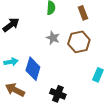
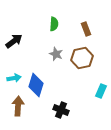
brown arrow: (15, 90) -> (18, 106), turned 66

